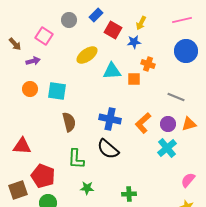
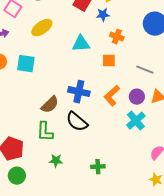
yellow ellipse: (87, 55) -> (42, 28), moved
orange square: (134, 79) -> (109, 61), moved
brown semicircle: (69, 122) -> (50, 105), moved, turned 60

